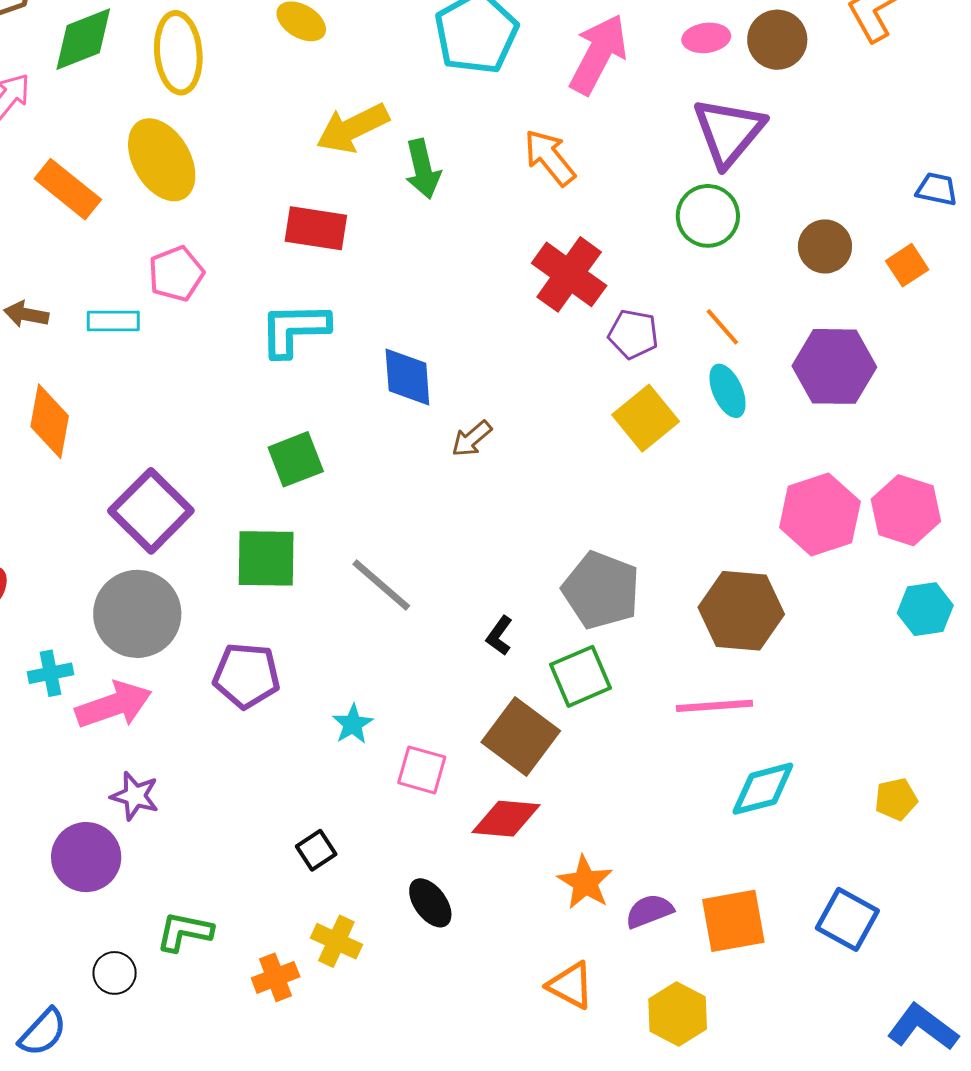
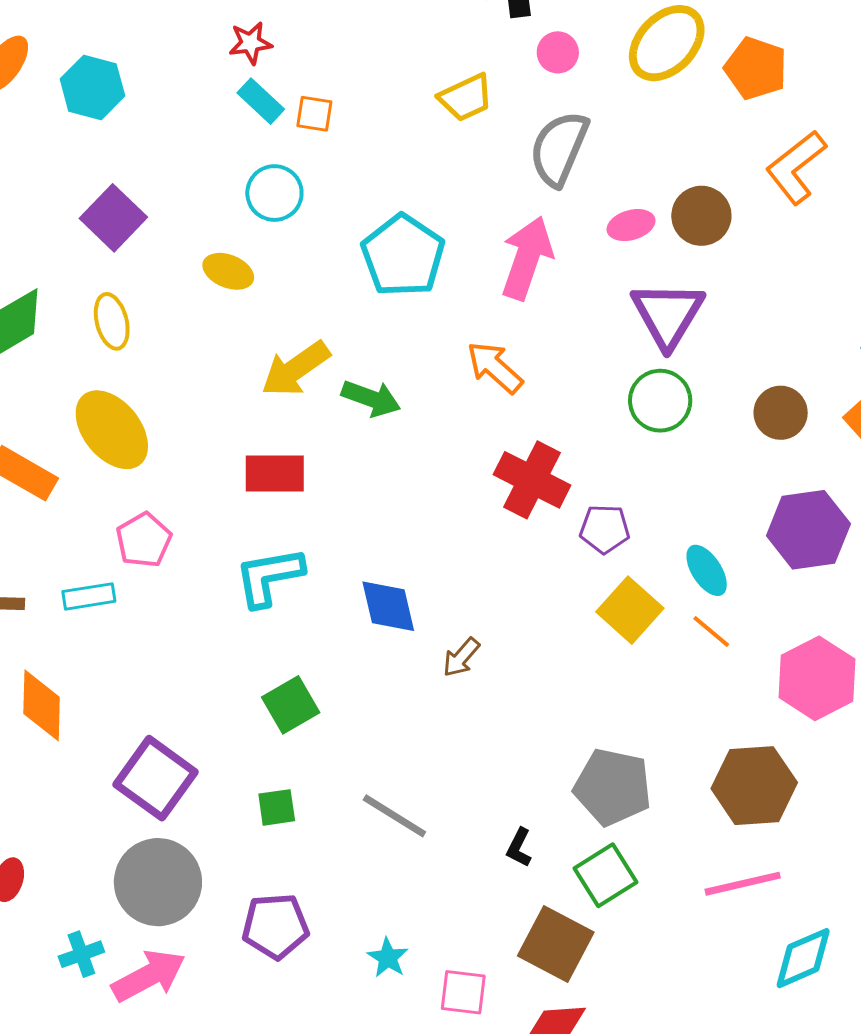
yellow ellipse: (178, 53) -> (112, 321), size x0.7
green arrow: (423, 169) -> (371, 398), turned -48
orange line: (722, 327) -> (711, 631), moved
green square: (266, 558) -> (277, 807), size x0.6

